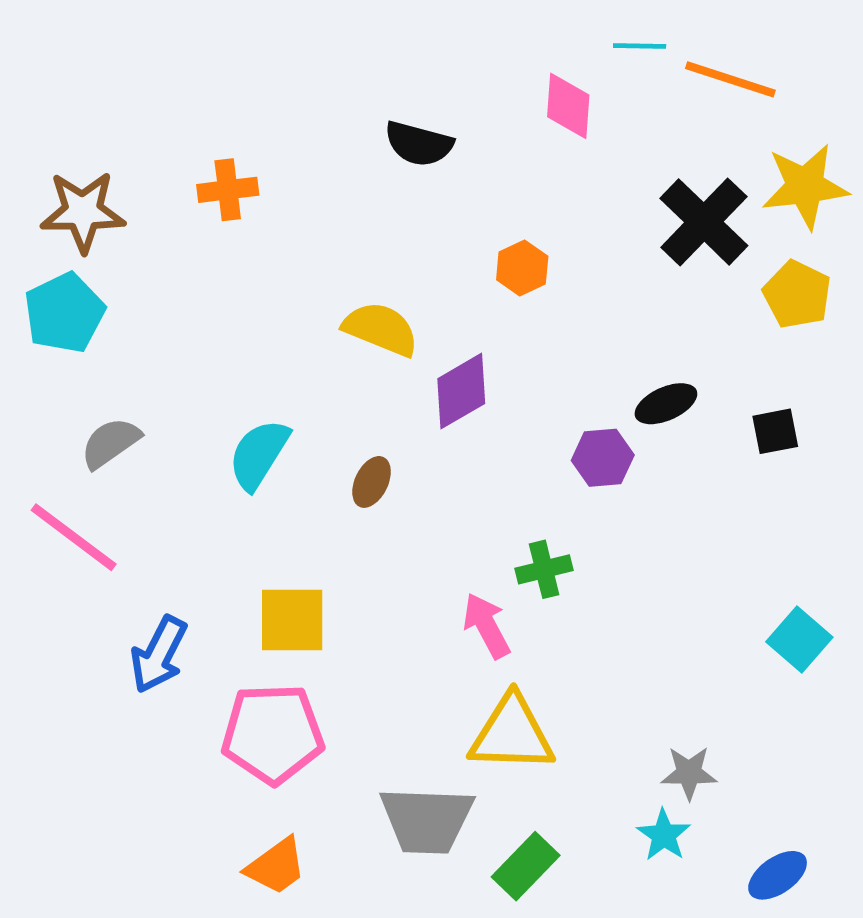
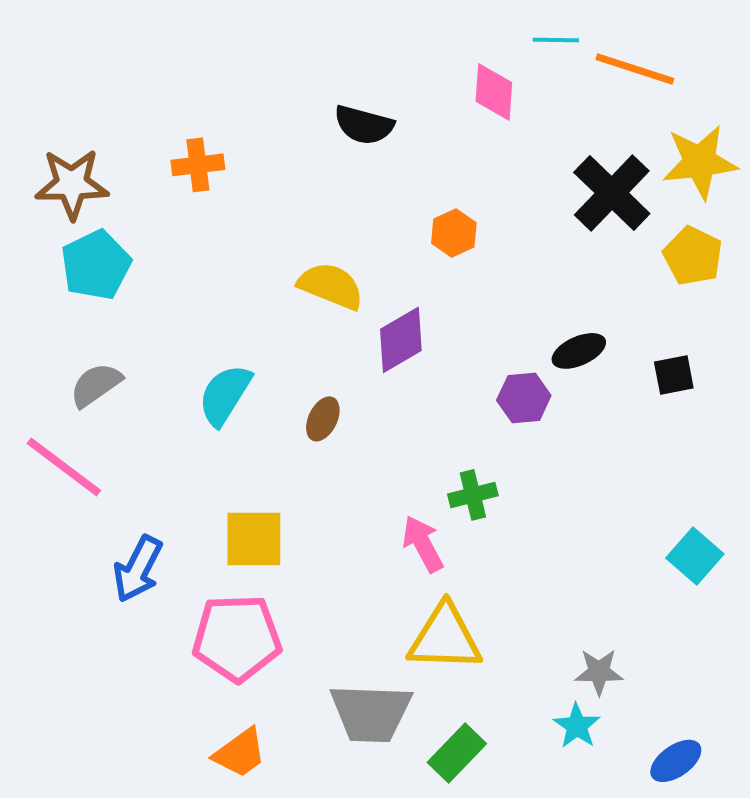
cyan pentagon: (64, 313) -> (96, 265), moved

